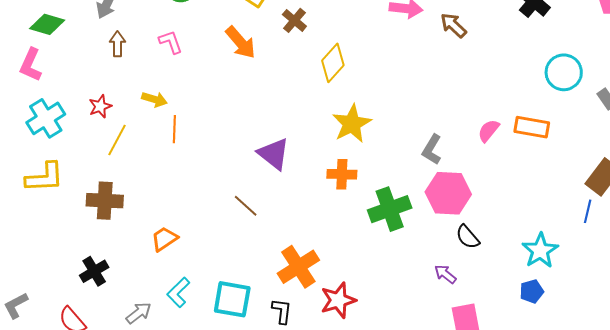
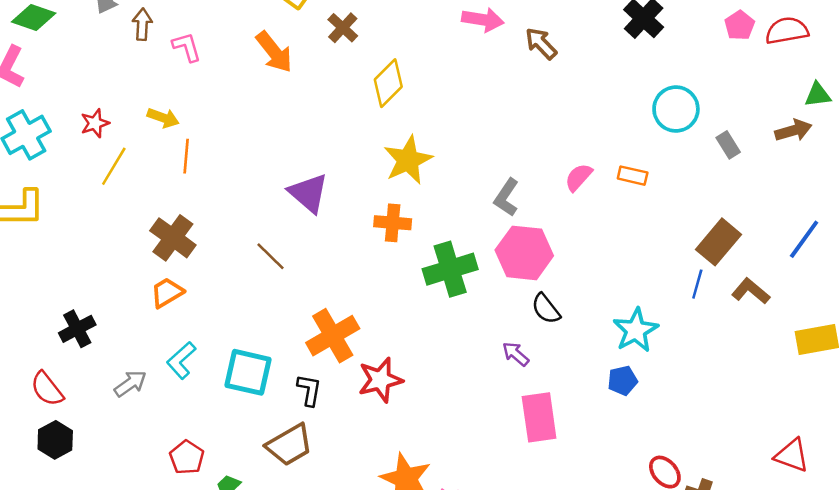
brown arrow: (117, 44) -> (142, 24), moved
orange rectangle: (532, 127) -> (633, 176), size x0.7
brown cross: (105, 201) -> (173, 238), moved, turned 30

